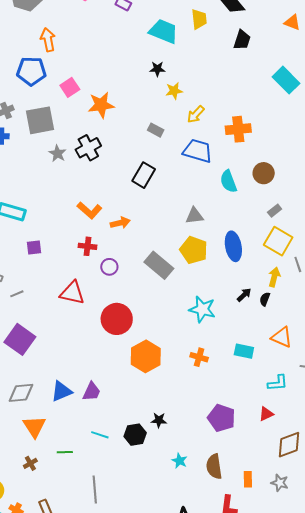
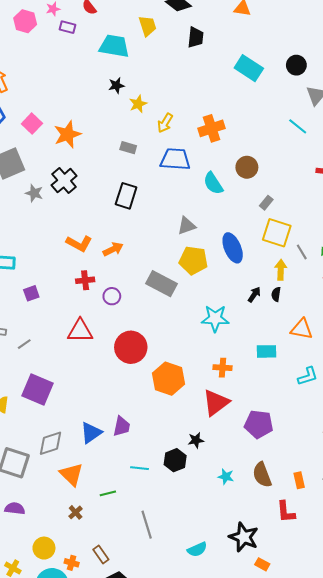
red triangle: (266, 414) -> (216, 403), moved, size x1.8

